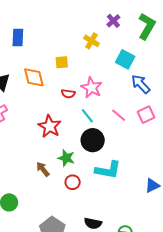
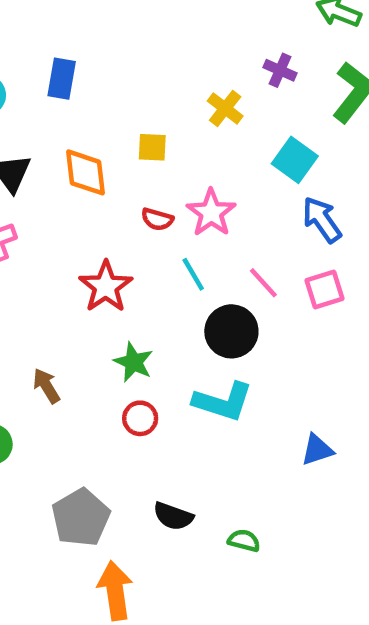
purple cross: (113, 21) -> (280, 70), turned -32
black circle: (93, 140) -> (231, 331), moved
brown arrow: (43, 169) -> (46, 386), moved

